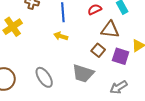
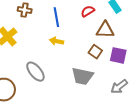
gray ellipse: (44, 77) -> (35, 72), moved

